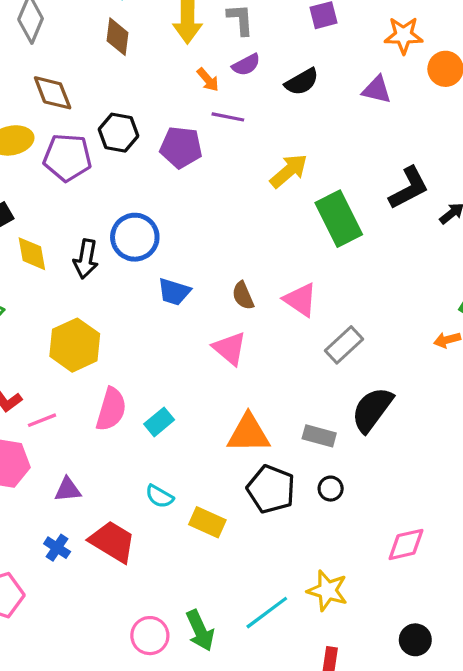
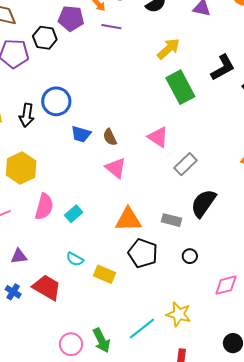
purple pentagon: (181, 147) -> (71, 18), moved
yellow arrow: (289, 171) -> (168, 49), moved
brown semicircle: (243, 296) -> (110, 137), moved
black circle: (331, 489) -> (190, 256), moved

